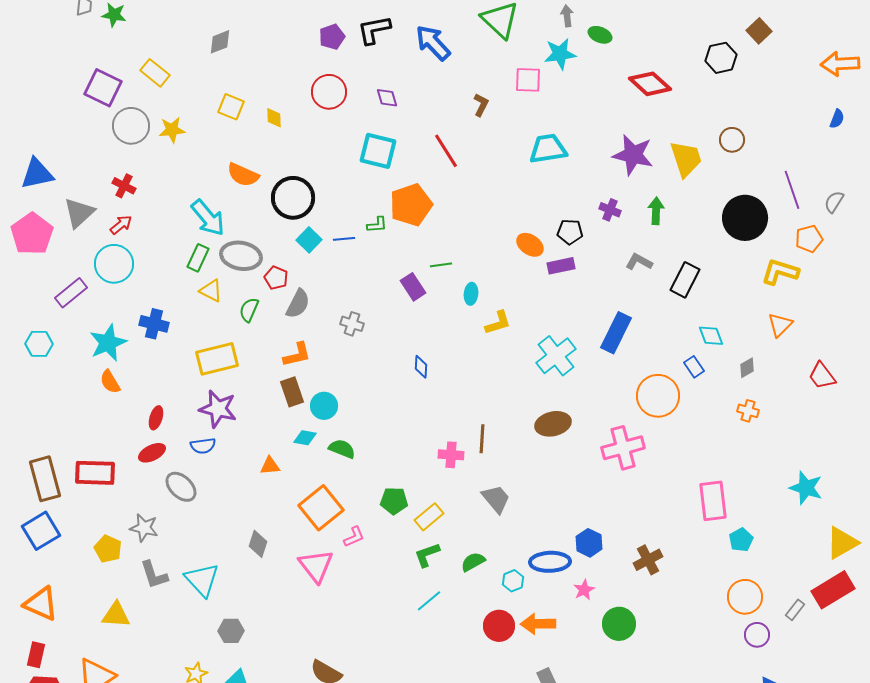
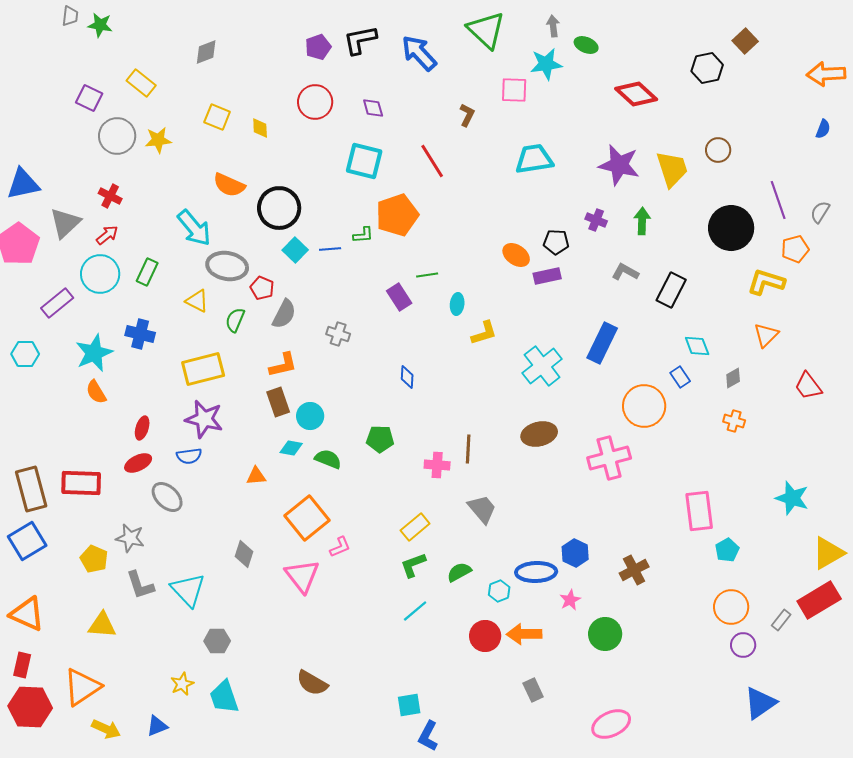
purple square: (103, 88) -> (89, 98), size x0.7
green rectangle: (198, 258) -> (147, 272), moved
green pentagon: (394, 501) -> (380, 439), moved

